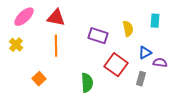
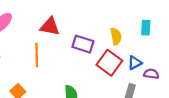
red triangle: (56, 18) -> (50, 26), moved
red square: (116, 65) -> (109, 63), moved

